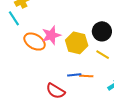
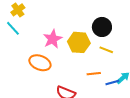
orange ellipse: (35, 42) -> (40, 63), moved
blue line: (74, 75) -> (112, 82), moved

